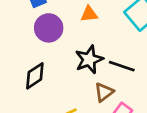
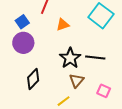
purple circle: (49, 28) -> (23, 43), moved
brown triangle: (104, 92) -> (76, 81), moved

